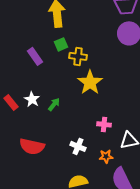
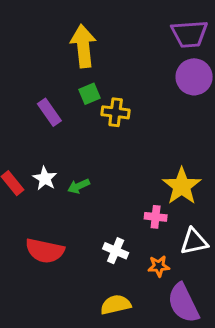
yellow star: (90, 82) -> (182, 186), moved
green arrow: (54, 104) -> (79, 186), turned -152

